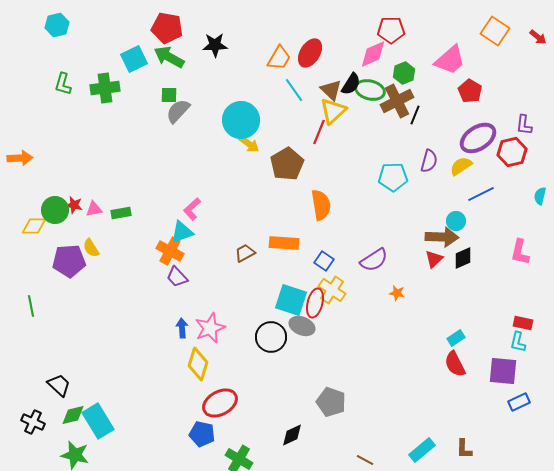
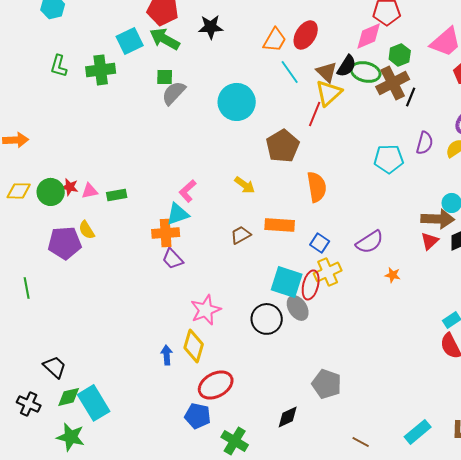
yellow arrow: (249, 144) -> (245, 185), moved
yellow diamond: (34, 226) -> (19, 191), moved
orange cross: (170, 251) -> (166, 233), turned -32
yellow cross: (332, 290) -> (328, 272), turned 32
gray ellipse: (302, 326) -> (298, 308), turned 35
blue arrow: (182, 328) -> (167, 355), moved

